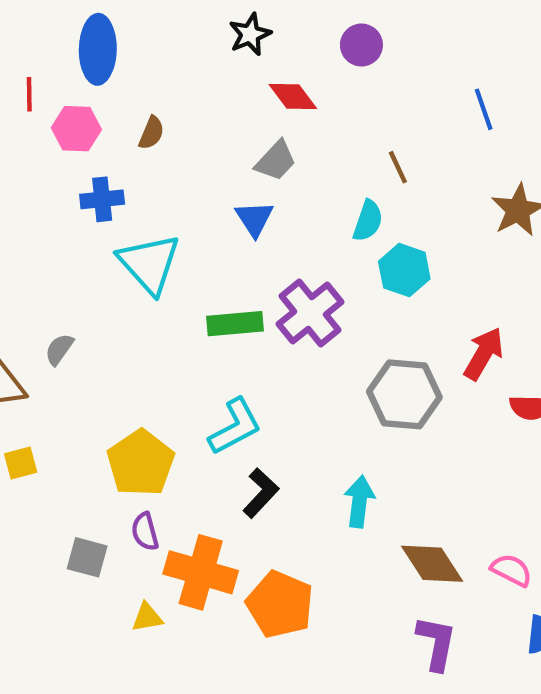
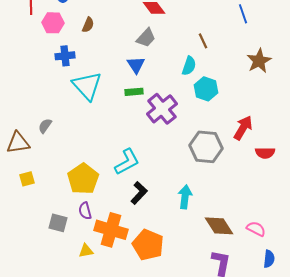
green rectangle: (235, 324) -> (134, 92), moved, size x0.7

